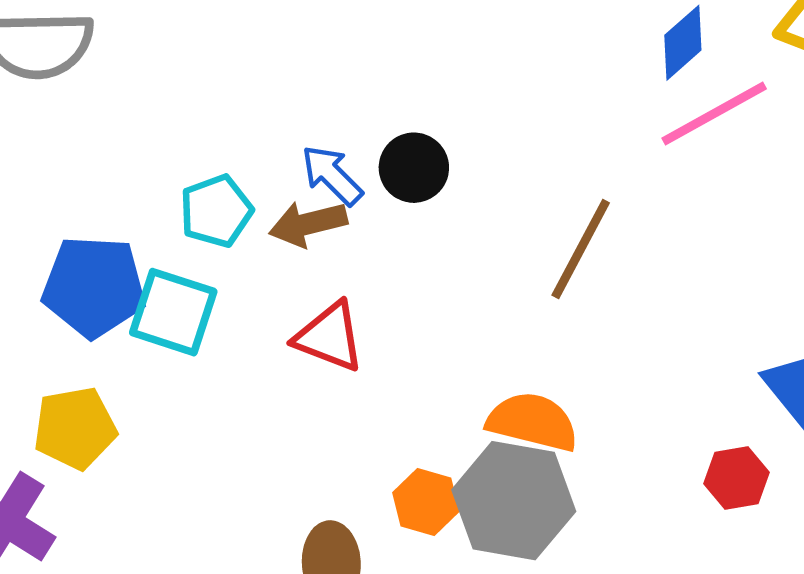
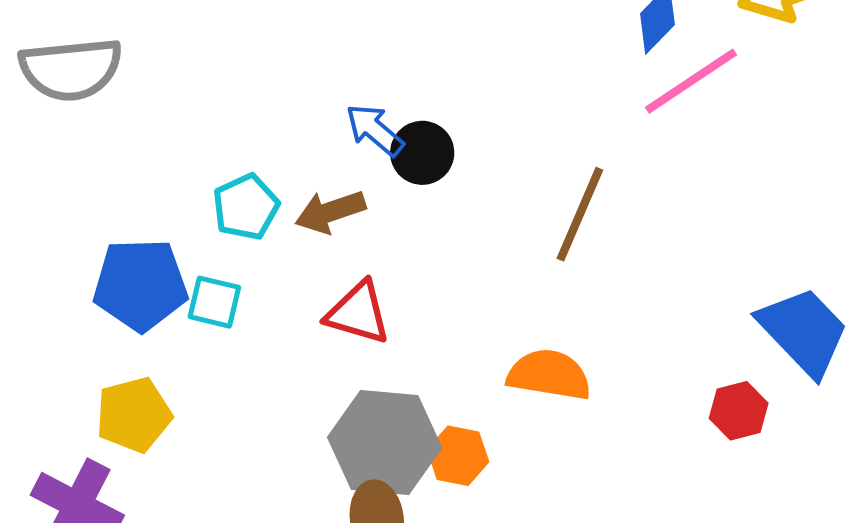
blue arrow: (332, 175) -> (375, 130), moved
cyan square: (173, 312) -> (214, 302), size x0.7
gray hexagon: (514, 501) -> (385, 442), moved

